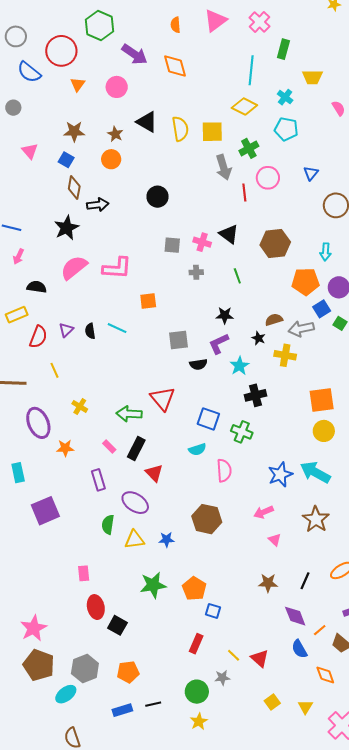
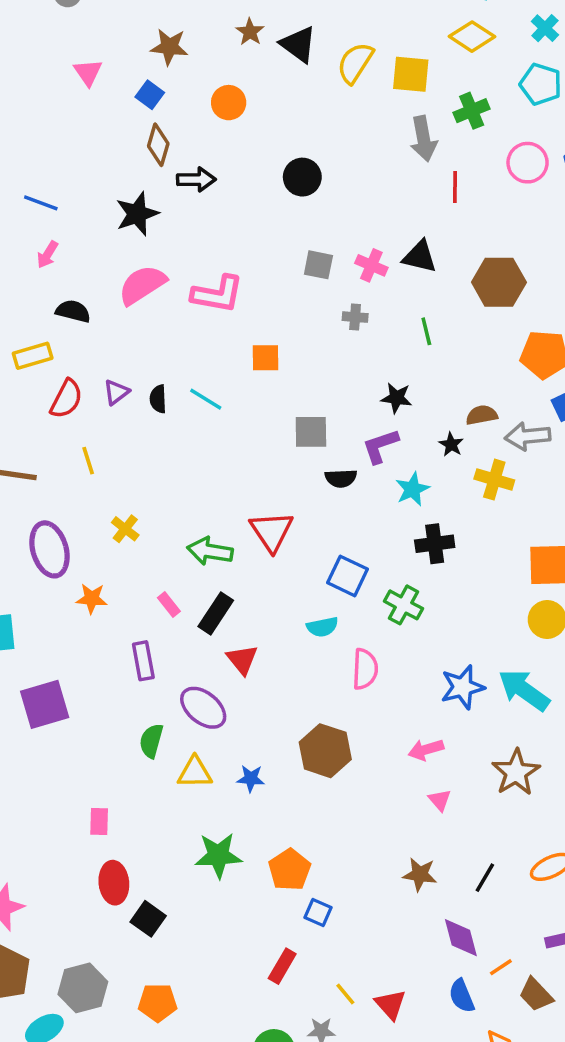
yellow semicircle: (180, 129) -> (355, 63), turned -145
brown star: (115, 134) -> (250, 32), moved
pink circle: (268, 178) -> (528, 163), moved
black triangle: (229, 234) -> (420, 257), turned -30

